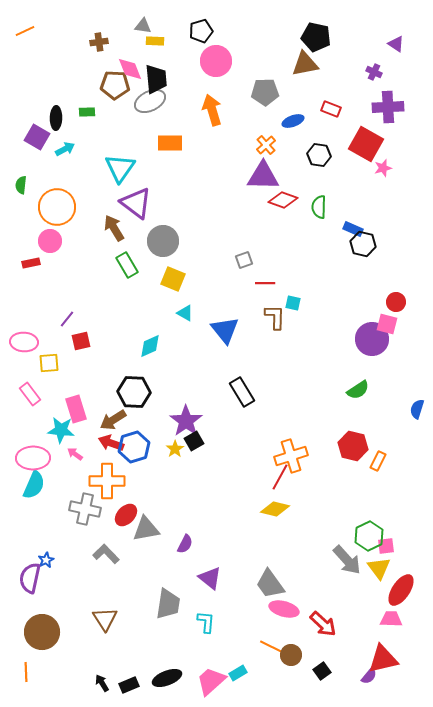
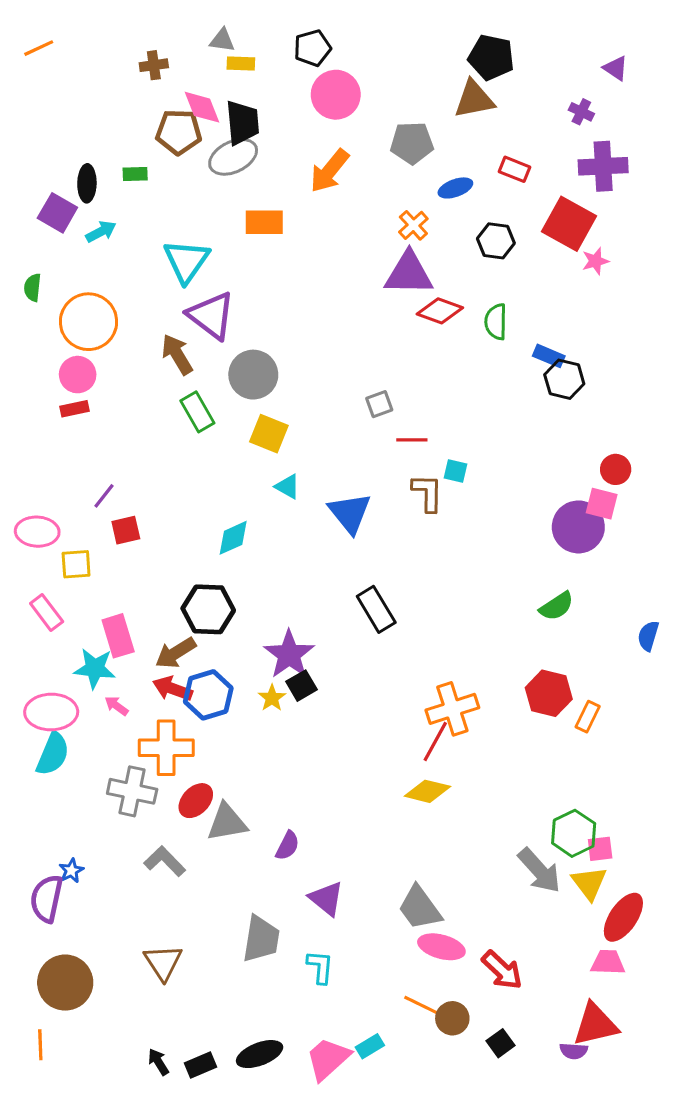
orange arrow: (212, 110) -> (330, 171), turned -124
red rectangle: (31, 263) -> (74, 409), moved
purple semicircle: (369, 676) -> (574, 1051), turned 54

